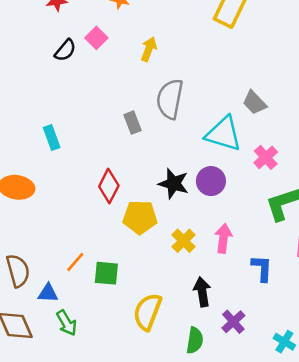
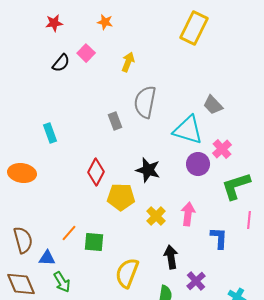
purple circle: (211, 181) -> (198, 164), moved

